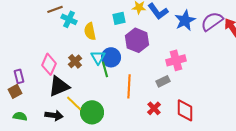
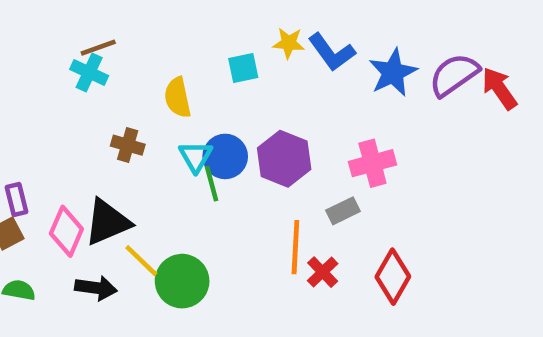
cyan cross: (69, 19) -> (89, 73), moved
purple hexagon: (137, 40) -> (284, 159), moved
brown cross: (75, 61) -> (128, 145), moved, turned -32
pink diamond: (49, 64) -> (66, 231), moved
orange line: (129, 86) -> (295, 247), moved
red diamond: (185, 110) -> (393, 277), turned 30

